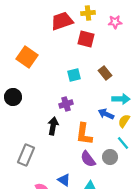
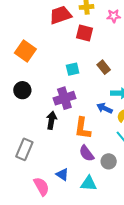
black circle: (13, 97) -> (22, 90), moved
purple cross: (66, 104) -> (64, 98), size x1.5
gray circle: (110, 157) -> (109, 161), moved

